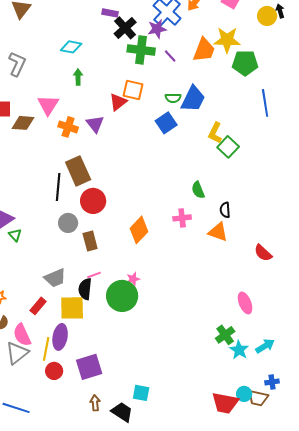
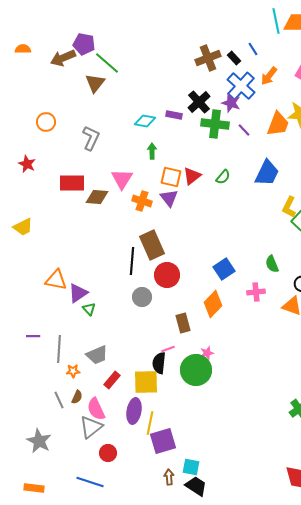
purple rectangle: (110, 13) -> (174, 115), moved
purple star: (157, 29) -> (231, 103), turned 30
orange square: (133, 90) -> (171, 177), moved
green semicircle: (173, 98) -> (223, 177), moved, turned -49
blue square: (166, 123) -> (224, 269), moved
brown rectangle: (90, 241) -> (183, 323), moved
gray trapezoid: (55, 278) -> (97, 355), moved
yellow line: (46, 349) -> (150, 423), moved
red circle: (54, 371) -> (108, 453), moved
cyan square: (141, 393) -> (191, 467), moved

